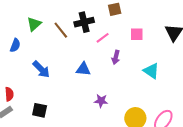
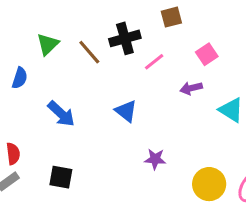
pink square: (137, 34) -> (207, 54), turned -32
purple arrow: (116, 57) -> (191, 88), moved, turned 64
blue triangle: (83, 69) -> (126, 111), turned 35

